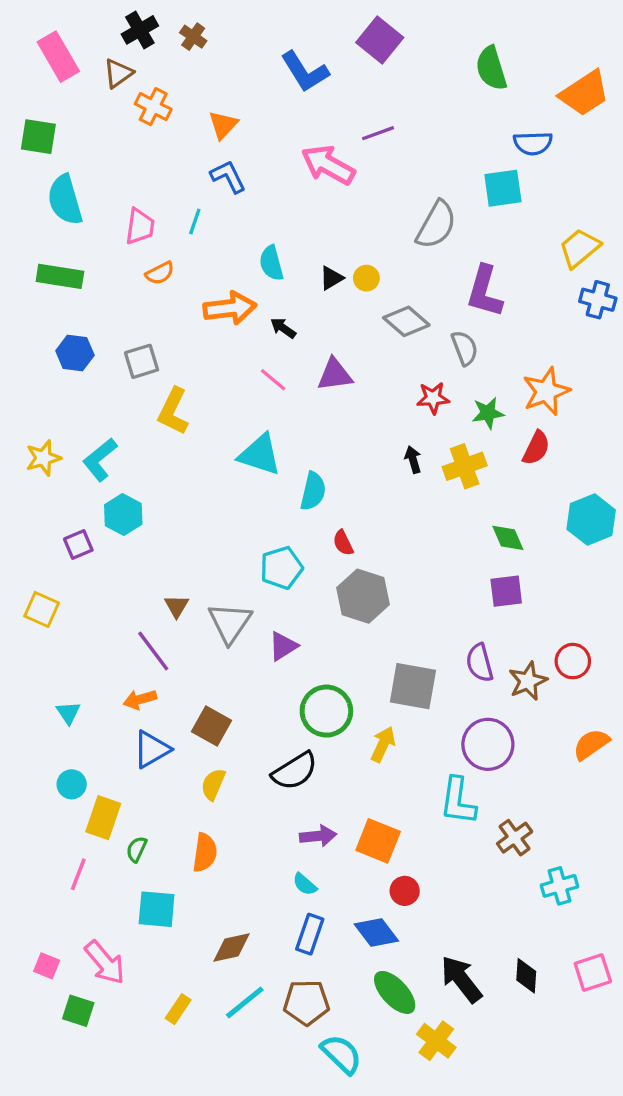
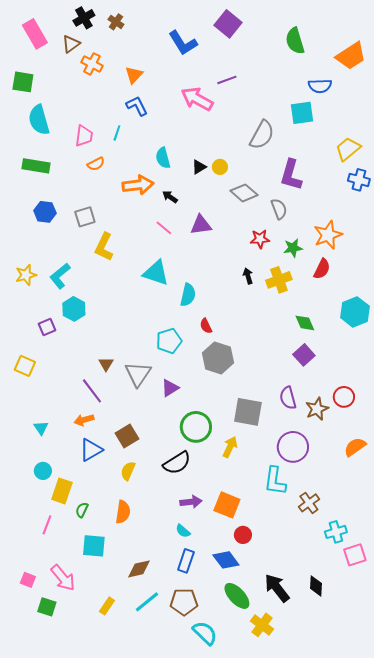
purple square: (506, 591) -> (304, 355), turned -35
brown square: (211, 726) -> (127, 436), turned 30
pink square: (593, 972) -> (355, 555), moved

